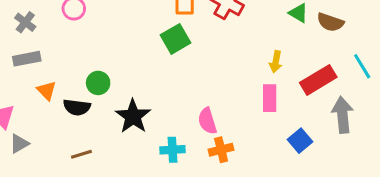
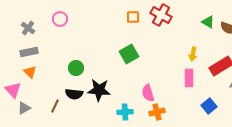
green square: (176, 39) -> (129, 54), moved
orange triangle: (46, 91) -> (30, 72), moved
black semicircle: (77, 107) -> (74, 94), moved
black star: (133, 116) -> (99, 90), turned -30
brown line: (81, 154) -> (55, 106), moved, turned -48

